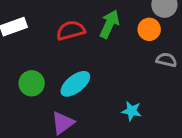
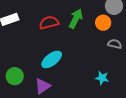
green circle: (32, 83) -> (15, 76), moved
cyan star: (132, 111) -> (102, 78), moved

